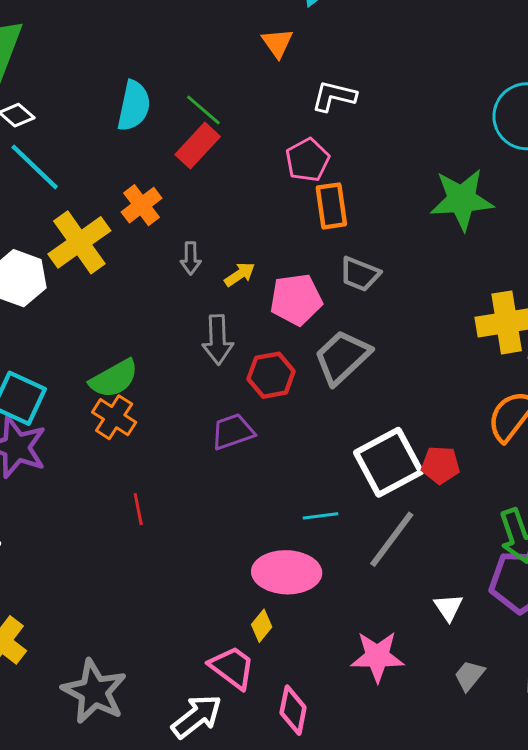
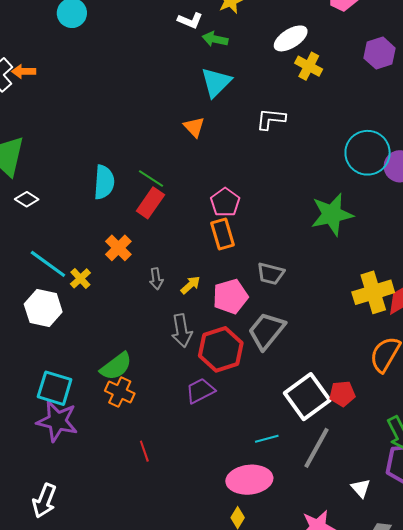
white L-shape: (334, 96) -> (271, 119), moved
cyan line: (35, 167) -> (48, 264), moved
orange rectangle: (331, 206) -> (223, 234), moved
yellow cross: (79, 242) -> (80, 278), size x0.5
red hexagon: (271, 375) -> (221, 349), size x1.4

